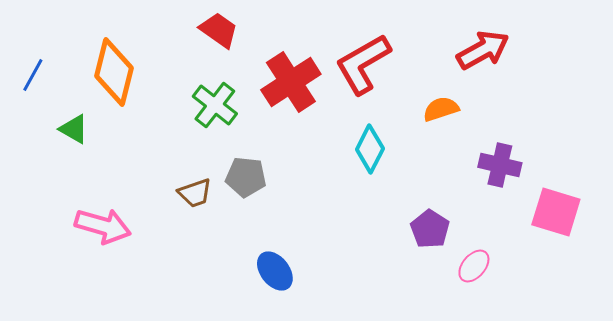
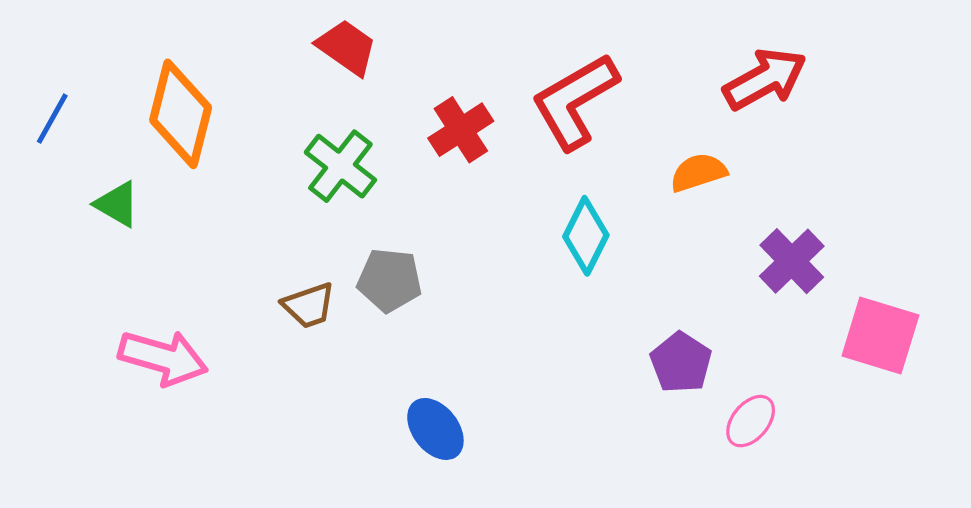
red cross: (291, 82) -> (461, 130), size x0.7
purple cross: (500, 165) -> (792, 261), turned 33

